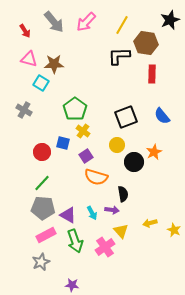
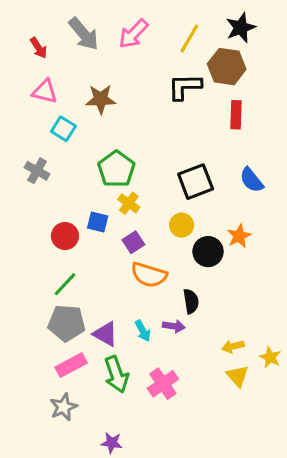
black star: (170, 20) -> (241, 28), moved
brown star: (54, 64) -> (101, 99), moved
yellow triangle: (121, 231) -> (238, 376), moved

